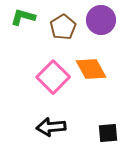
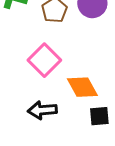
orange diamond: (91, 69) -> (82, 87), moved

